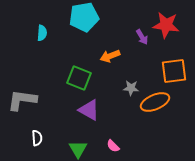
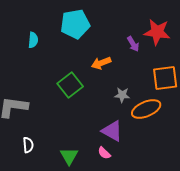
green square: (79, 78) -> (70, 85), turned 30
purple triangle: (89, 110) -> (112, 131), moved

